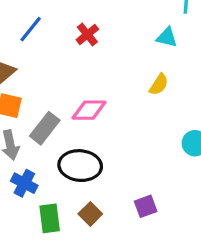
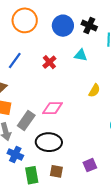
cyan triangle: (167, 37) -> (81, 55), moved
brown square: (90, 214) -> (56, 171), turned -32

